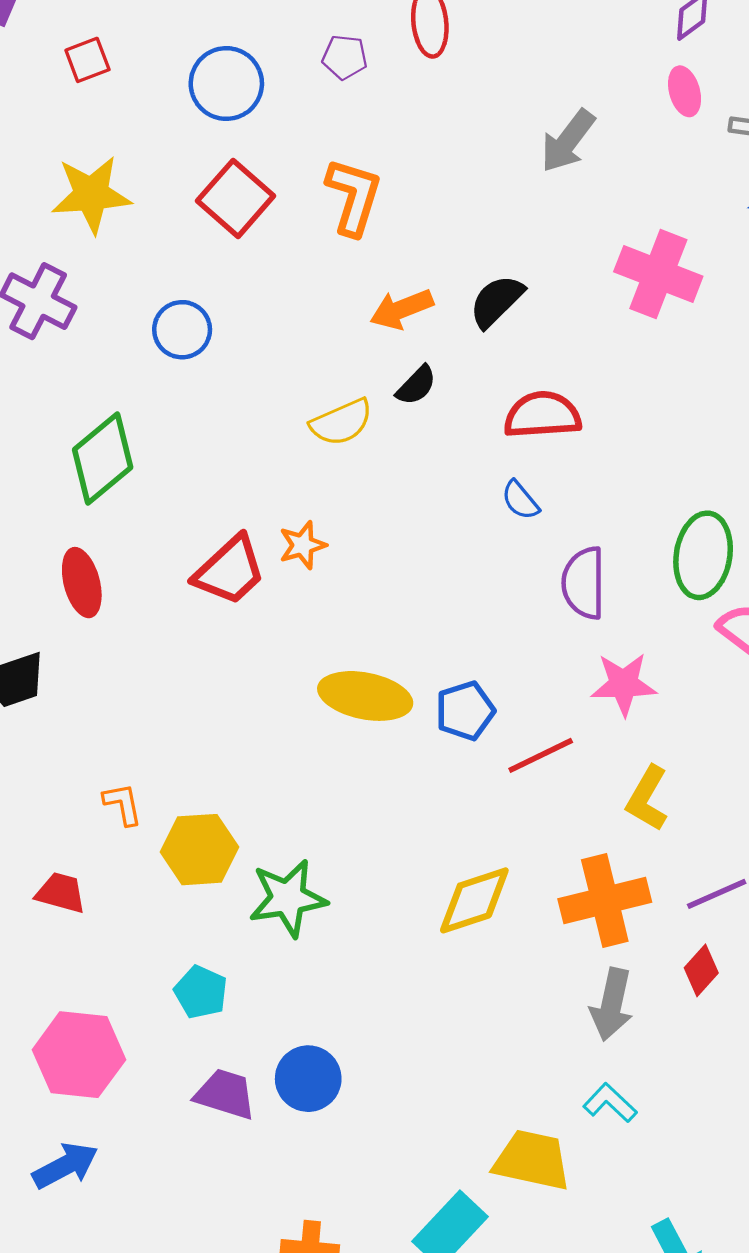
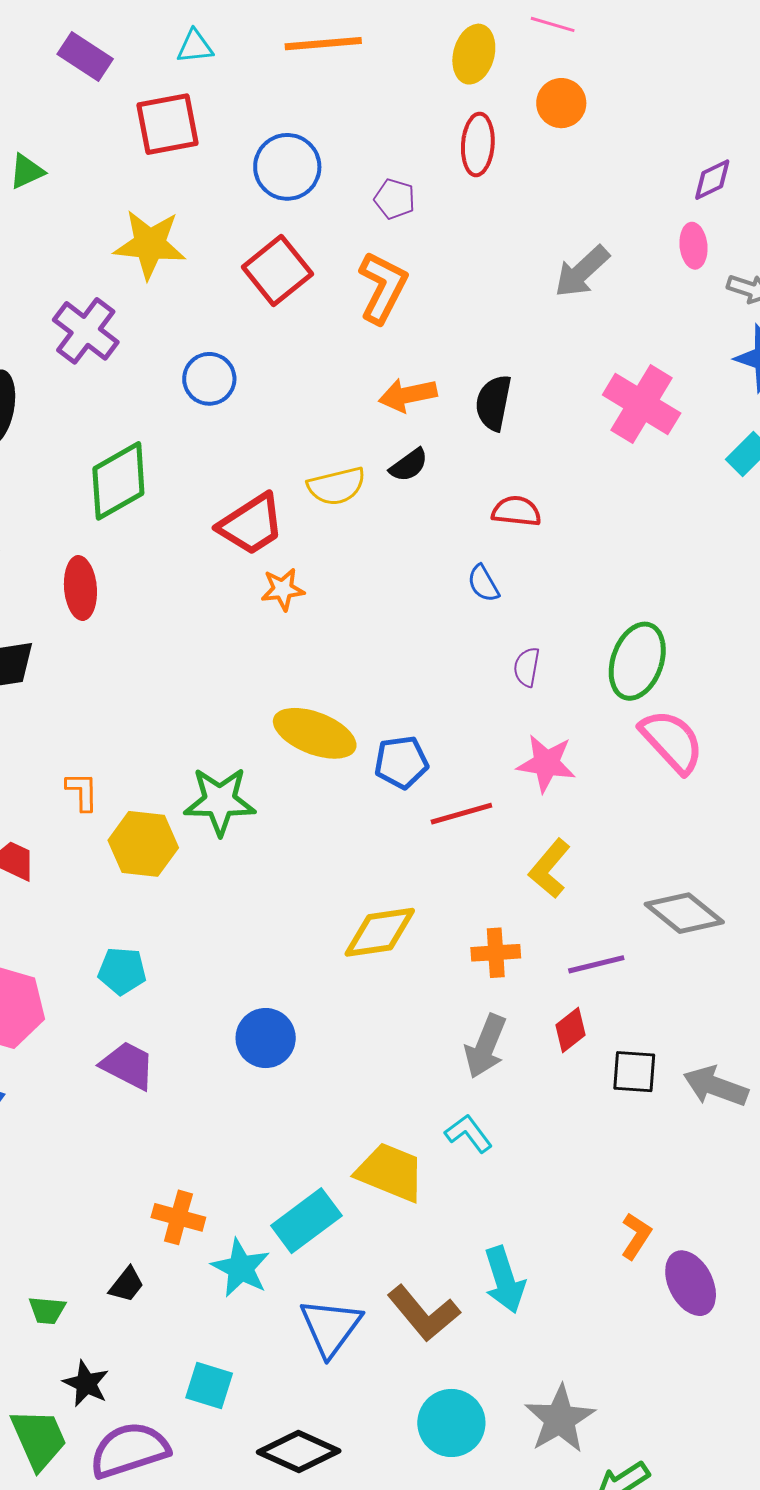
purple pentagon: (345, 57) -> (395, 199), moved
red square: (87, 60) -> (167, 124), size x1.6
black semicircle: (497, 301) -> (493, 403), turned -44
red semicircle: (542, 415) -> (516, 511), size x0.7
red trapezoid: (230, 570) -> (251, 524), moved
purple semicircle: (584, 583) -> (527, 667), size x0.6
green star: (288, 898) -> (220, 801), moved
orange cross: (605, 900) -> (496, 953), size x0.6
cyan pentagon: (201, 992) -> (122, 971), turned -30
blue circle: (308, 1079) -> (266, 1038), moved

